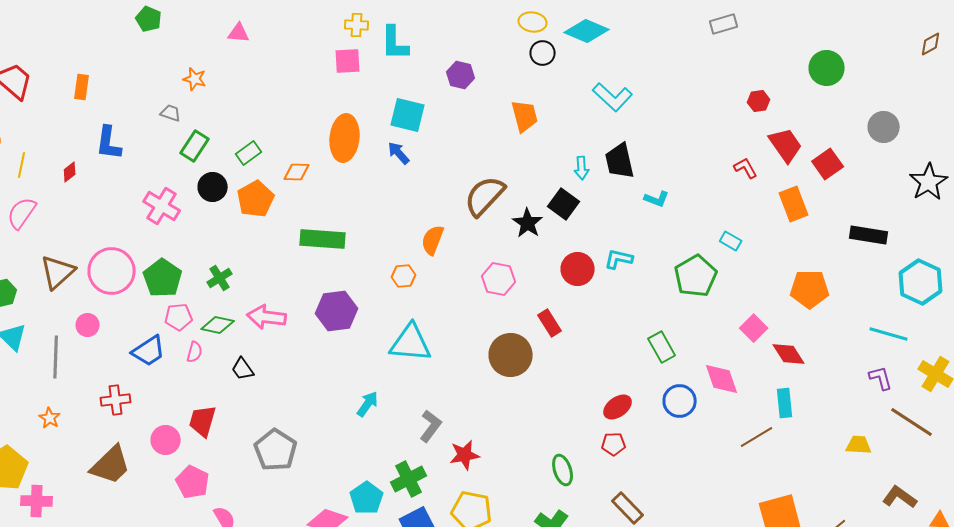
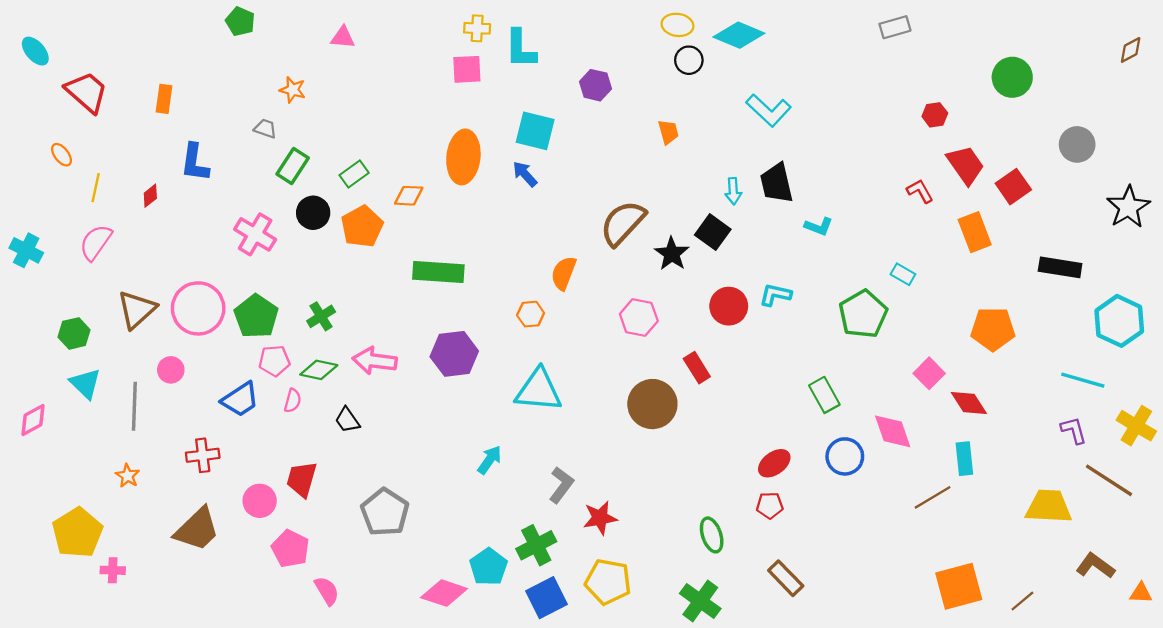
orange trapezoid: (525, 116) -> (668, 132), size x0.7
yellow trapezoid: (859, 445) -> (1049, 507), size x1.6
pink cross: (37, 501) -> (113, 570), size x0.7

